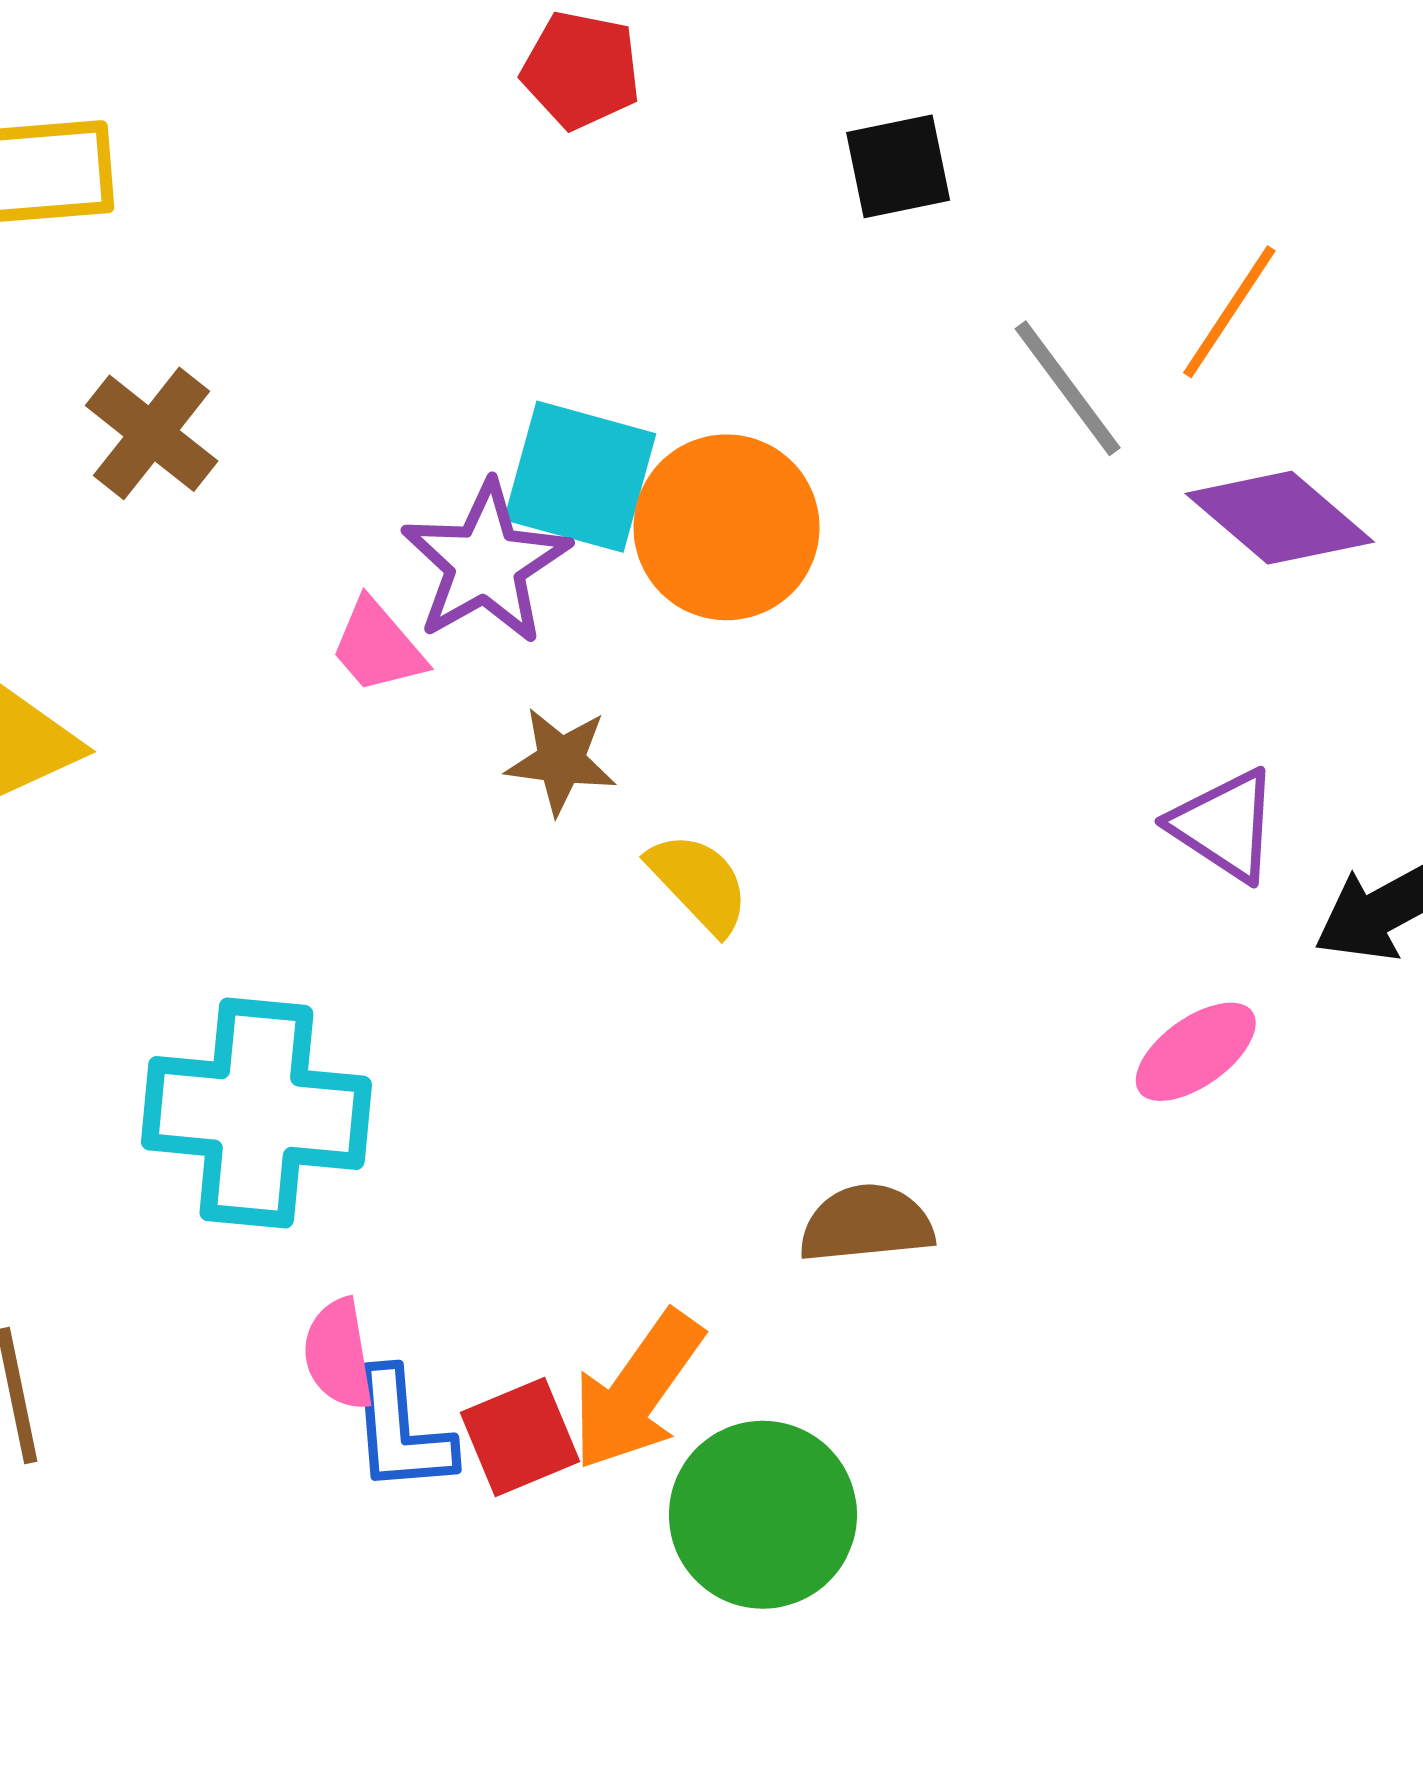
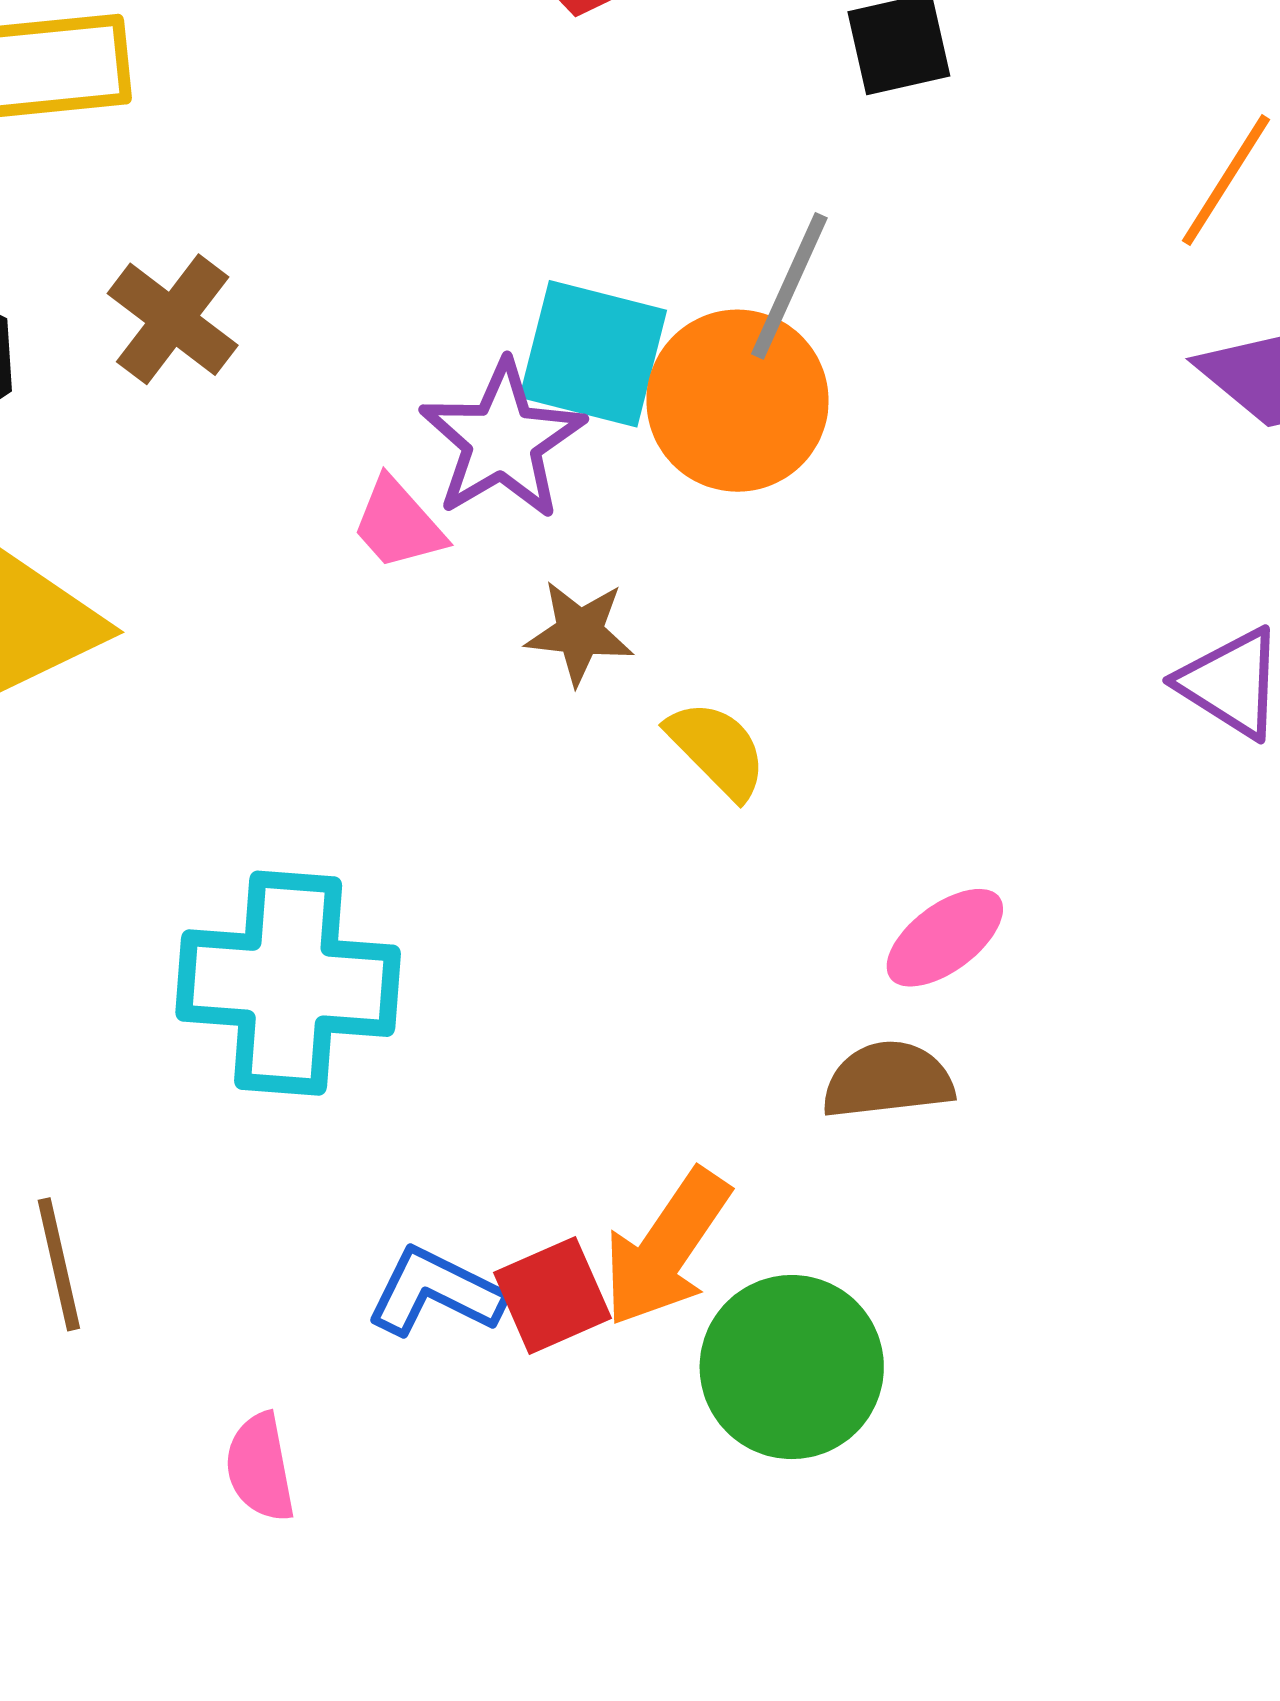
gray line: (1068, 388) -> (789, 286), moved, turned 62
pink ellipse: (1196, 1052) -> (945, 938), moved
pink semicircle: (338, 1354) -> (260, 1467), moved
blue L-shape: (401, 1431) -> (436, 1292), turned 122

